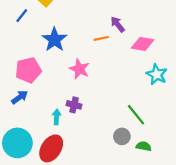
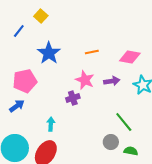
purple arrow: (118, 24) -> (112, 81), moved, turned 119
pink star: (79, 69) -> (85, 80), moved
purple cross: (74, 105) -> (73, 98), moved, turned -32

